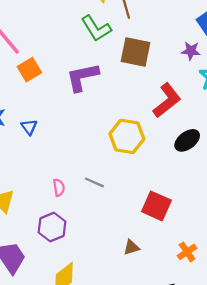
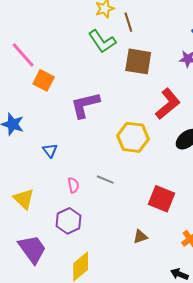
orange square: (29, 70) -> (44, 80), turned -30
purple L-shape: (82, 77) -> (85, 105), moved
blue triangle: (29, 127) -> (50, 150), moved

